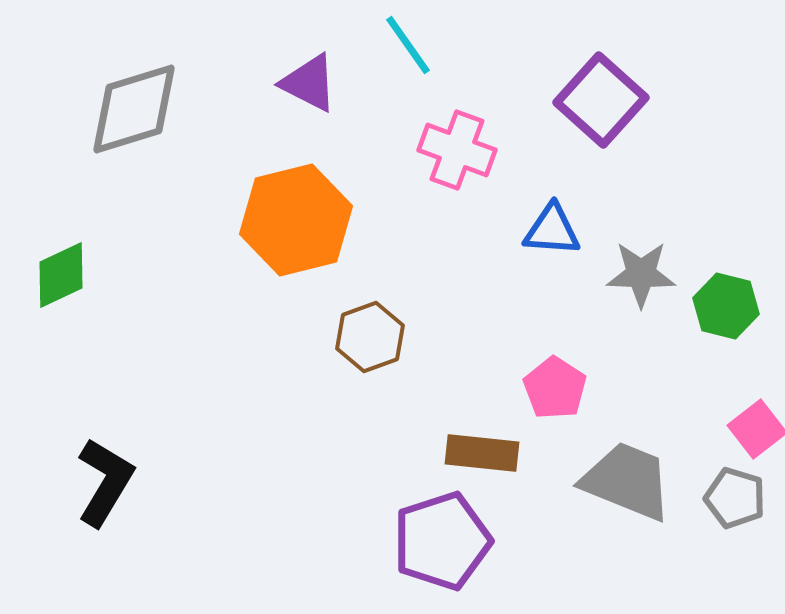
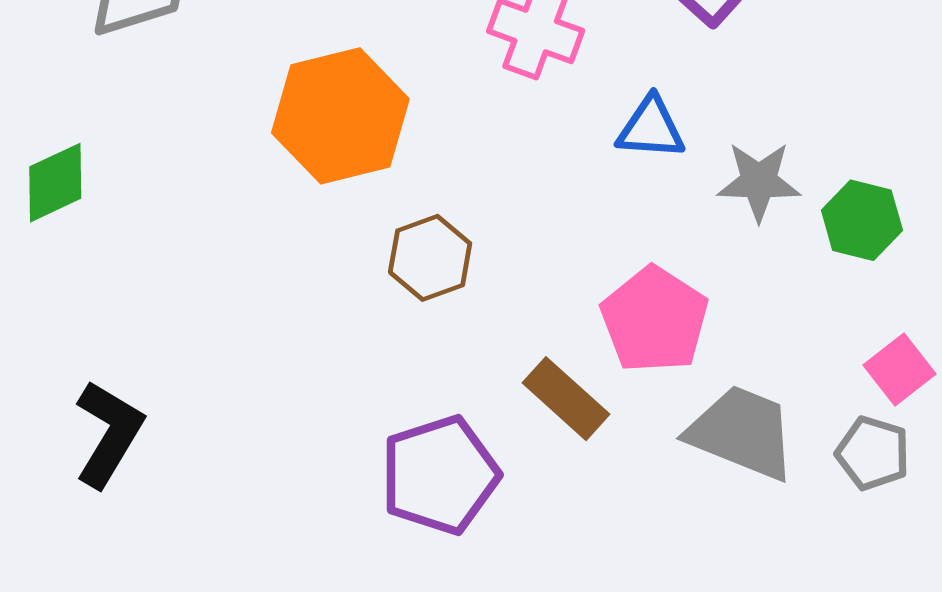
pink pentagon: (555, 388) -> (655, 320), size x1.4
brown rectangle: (482, 453) -> (566, 399), turned 36
purple pentagon: (442, 541) -> (440, 475), moved

